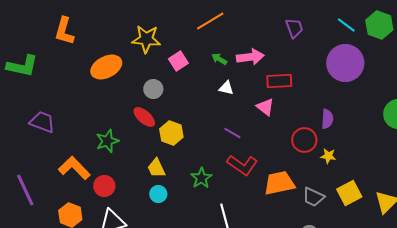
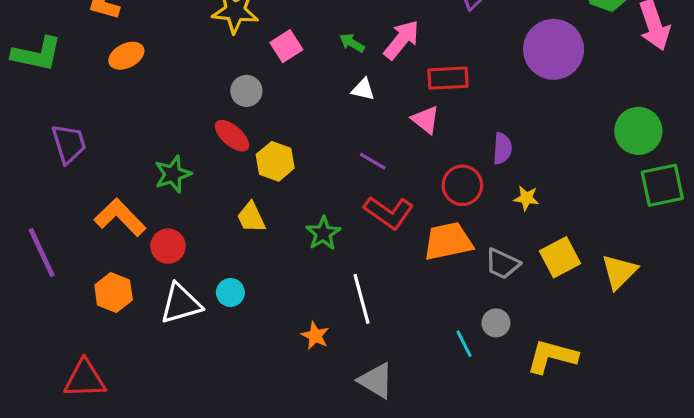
pink arrow: (250, 57) -> (402, 40), turned -44
orange ellipse: (106, 67) -> (126, 56), moved, size x0.7
purple semicircle: (327, 119) -> (502, 148), moved
purple trapezoid: (42, 122) -> (69, 144), turned 52
red circle: (304, 140) -> (462, 185), moved
cyan circle: (158, 194) -> (230, 292), moved

